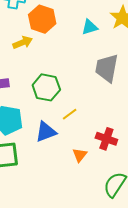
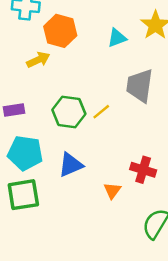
yellow line: (70, 114) -> (101, 112), moved

